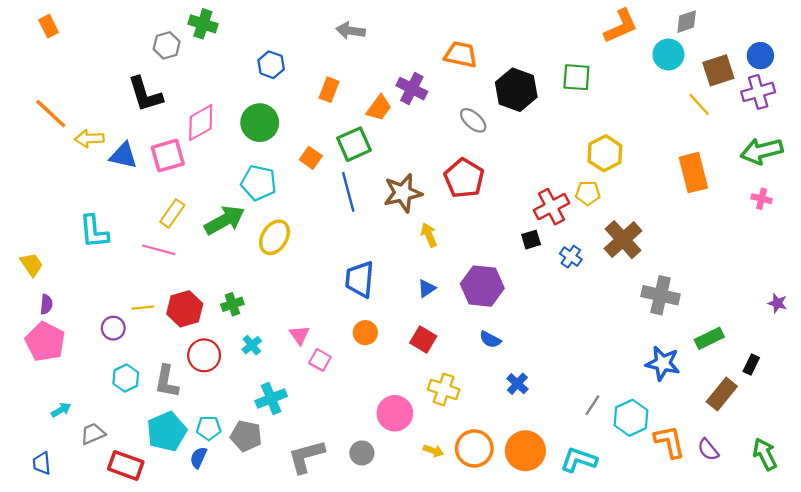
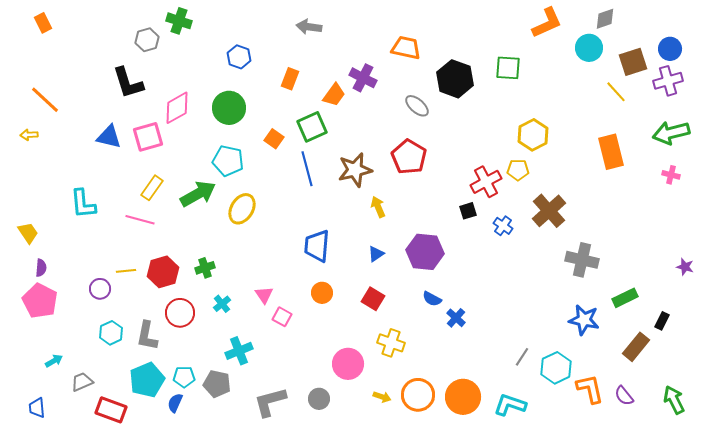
yellow arrow: (89, 139) -> (29, 135), moved, size x0.7
blue cross: (517, 384) -> (456, 318), moved

